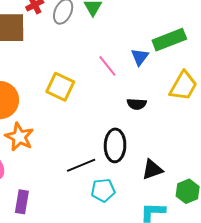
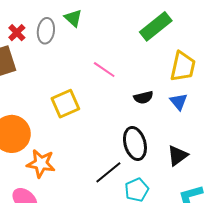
blue triangle: (140, 57) -> (179, 102), moved
yellow square: (60, 87) -> (65, 104), turned -32

